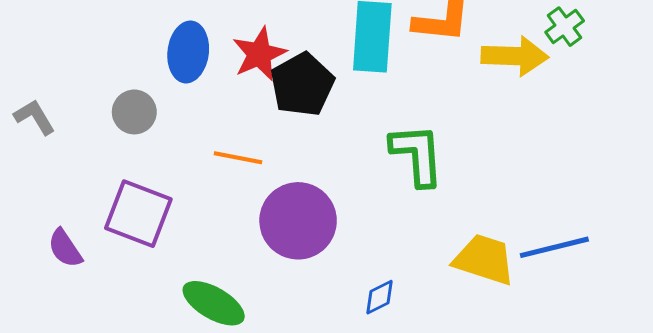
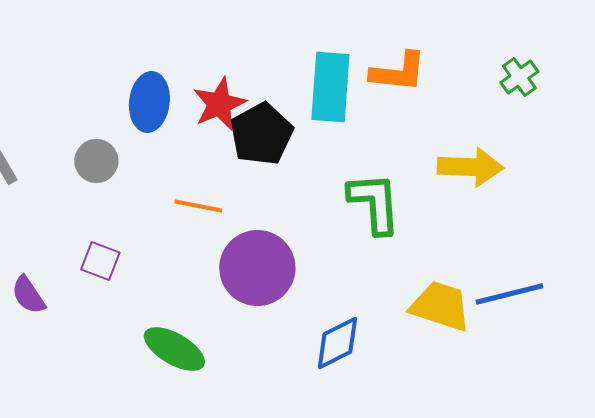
yellow arrow: (515, 56) -> (470, 167), moved
purple square: (138, 214) -> (100, 261), size x0.6
blue diamond: (379, 297) -> (337, 343), size x1.5

